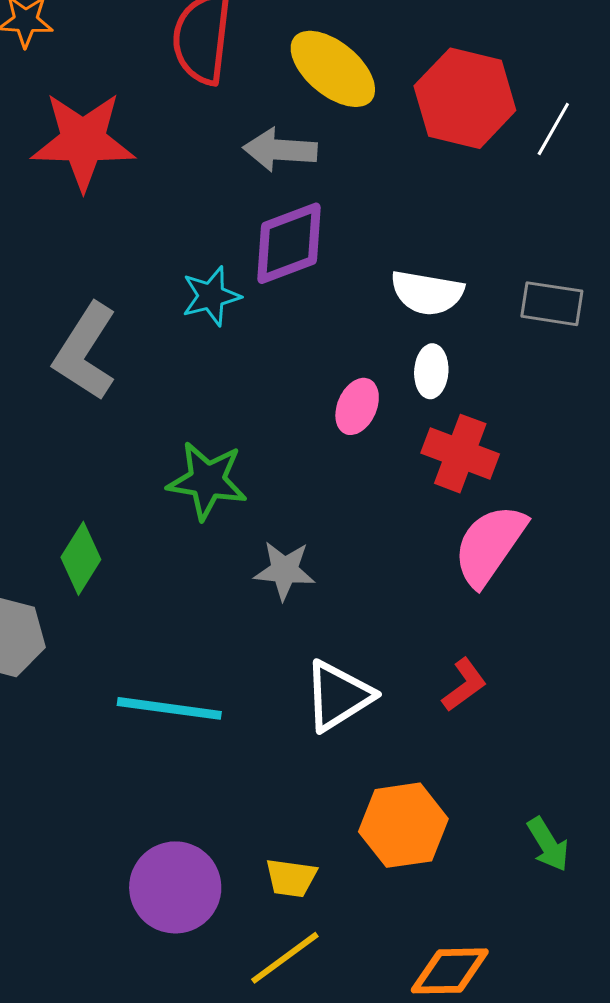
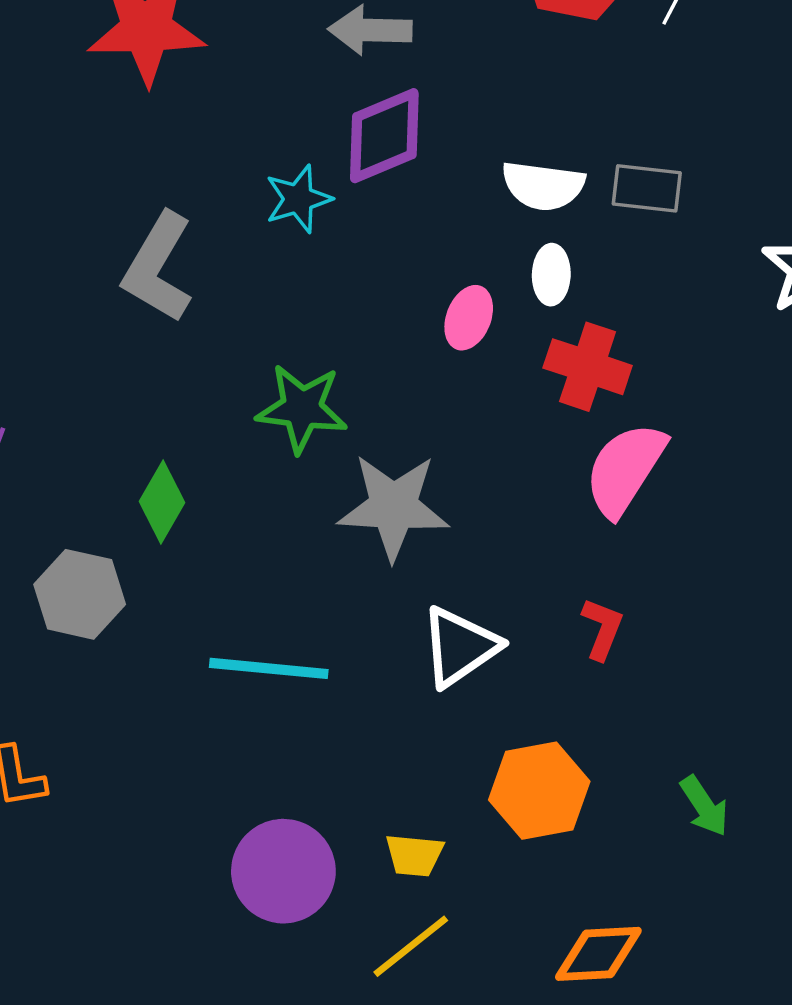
gray rectangle: (552, 304) -> (647, 188), moved
gray star: (284, 570) -> (393, 507), size x1.6
red L-shape: (464, 685) -> (602, 629), turned -30

